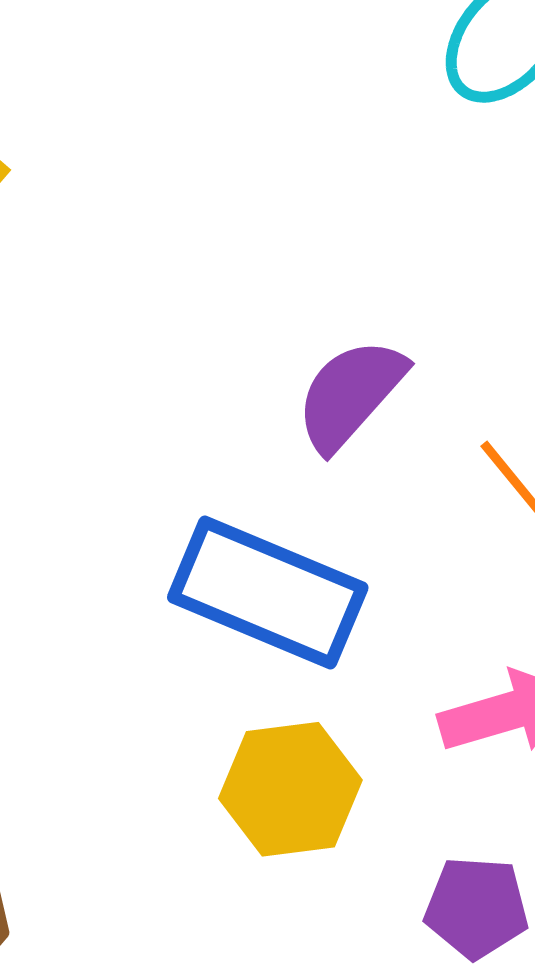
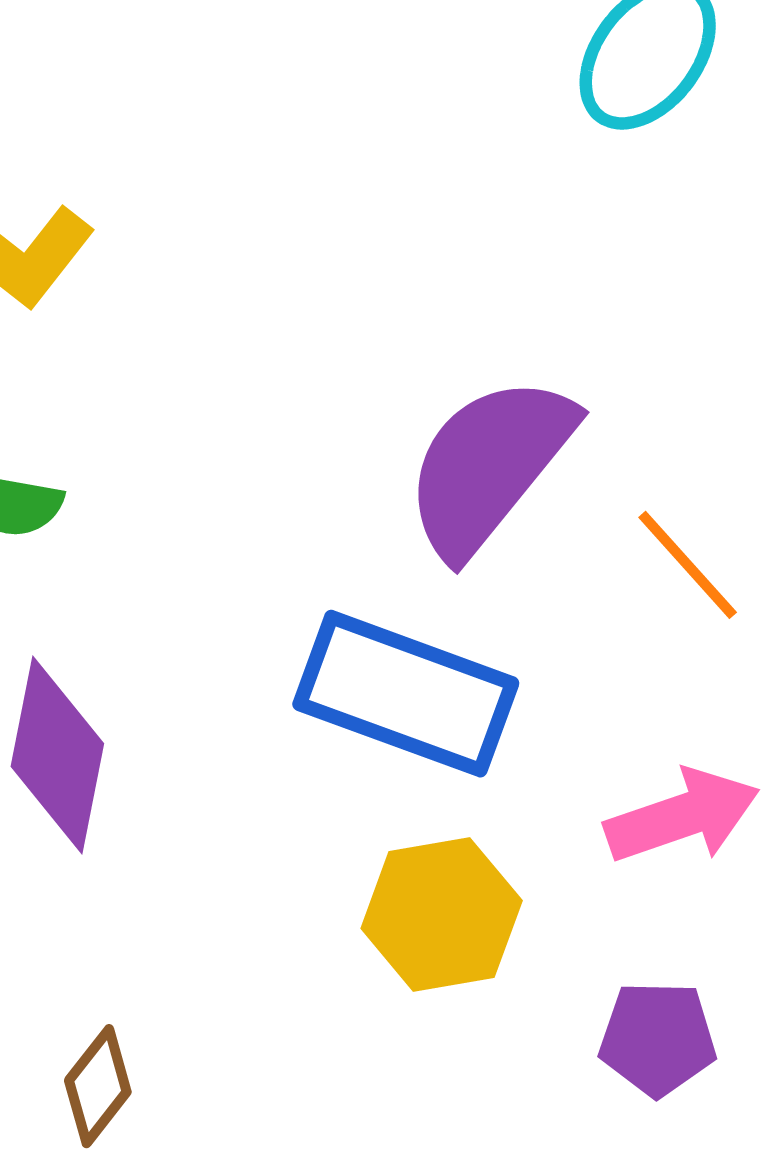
purple semicircle: (350, 394) -> (489, 466), size x1.4

